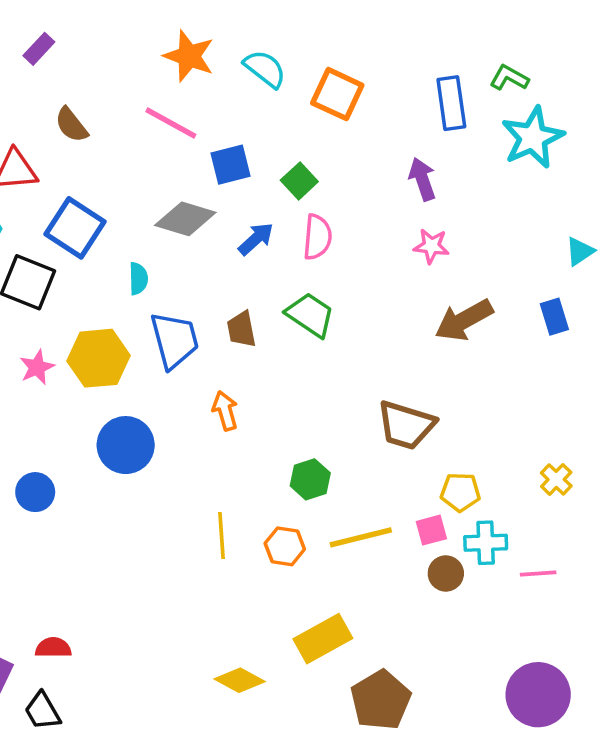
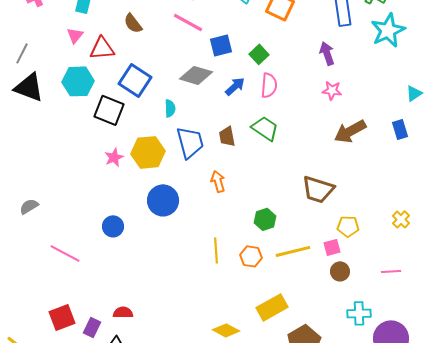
cyan cross: (486, 543) -> (359, 313), moved

